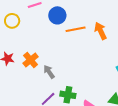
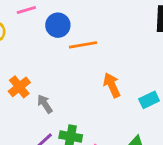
orange arrow: (101, 31) -> (112, 85), moved

